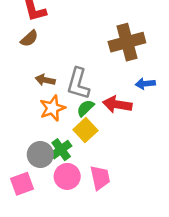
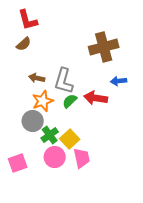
yellow square: (85, 130) -> (70, 139), moved
gray circle: (40, 154) -> (33, 121), moved

